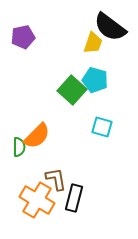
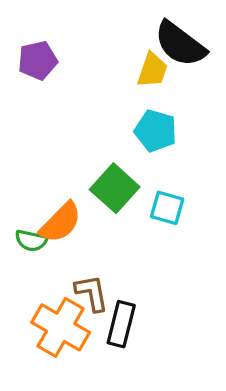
green square: (72, 90) -> (115, 188), moved
green semicircle: (19, 147) -> (31, 241), turned 102

